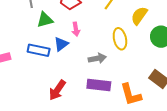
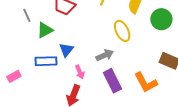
pink arrow: (76, 29) -> (80, 72), moved
purple rectangle: (99, 85) -> (112, 81), turned 70

